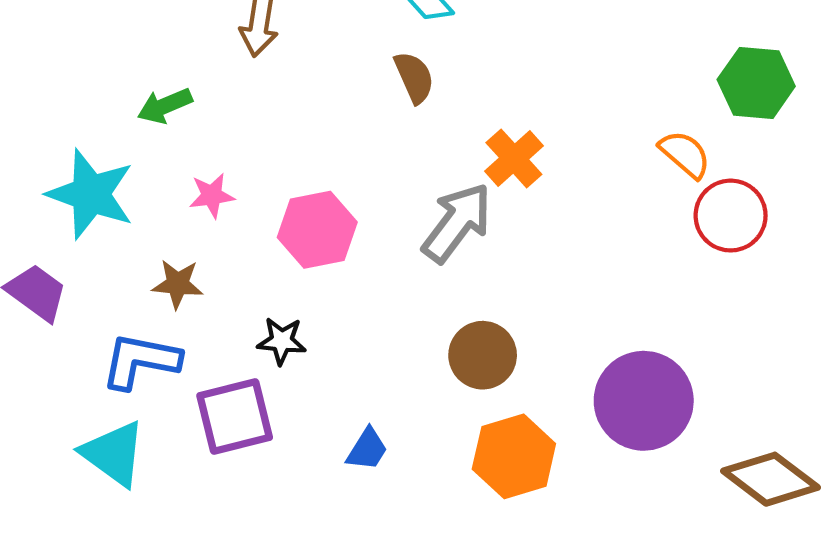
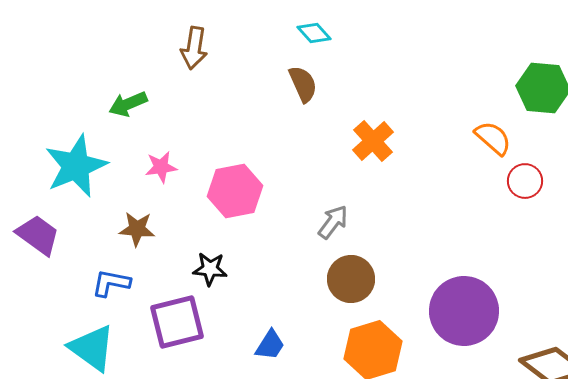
cyan star: (91, 194) -> (76, 166), turned 30
red circle: (731, 216) -> (525, 181), size x0.7
gray arrow: (457, 223) -> (333, 222), moved, size x0.6
blue L-shape: (141, 361) -> (111, 283), size x0.7

